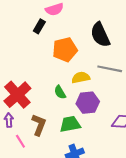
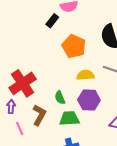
orange pentagon: (65, 50) -> (74, 46), turned 30
green semicircle: (60, 92) -> (60, 98), moved

